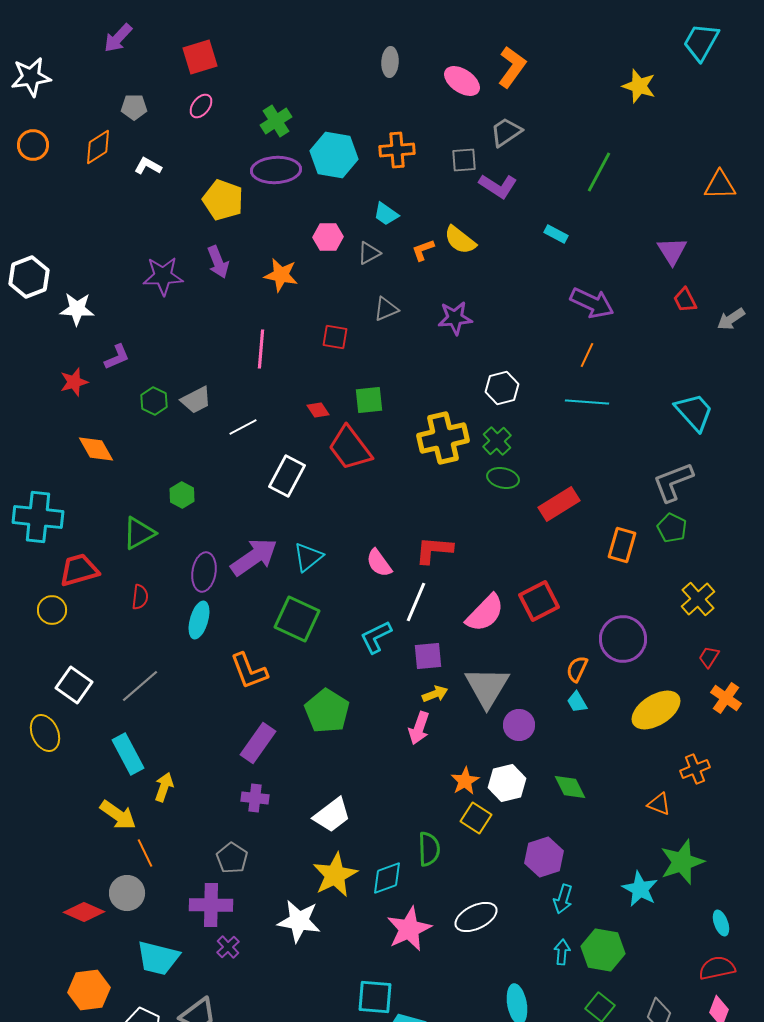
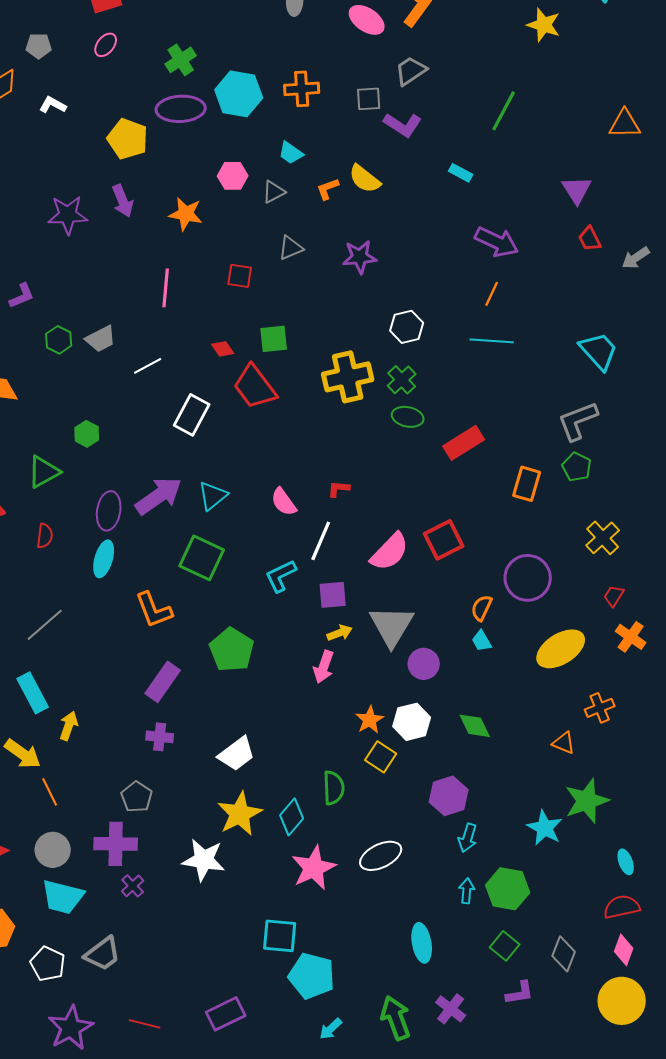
red L-shape: (434, 550) -> (339, 489), size x0.6
cyan diamond: (387, 878) -> (292, 817), turned -30
gray circle: (127, 893) -> (53, 850), moved

